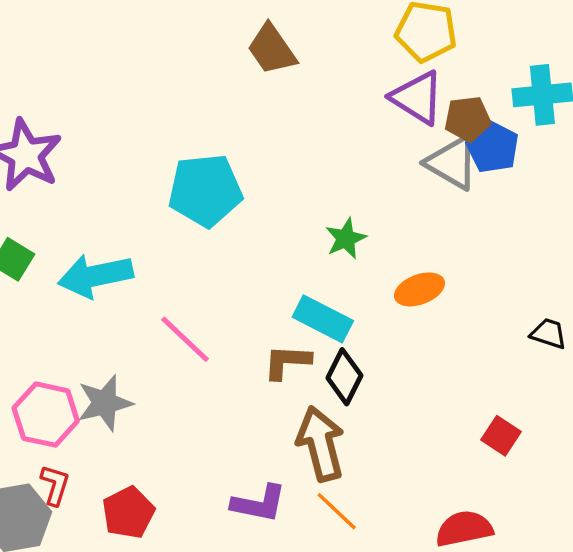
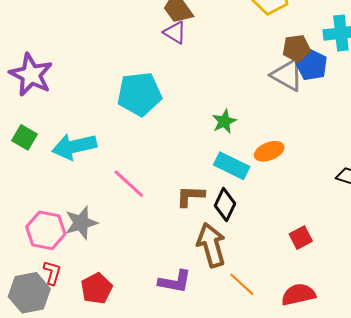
purple triangle: (417, 98) -> (175, 32), moved, size x0.7
cyan rectangle: (323, 319) -> (232, 166), moved
red square: (501, 436) -> (301, 238), moved, turned 30
orange line: (337, 511) -> (242, 284), moved

